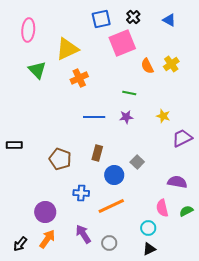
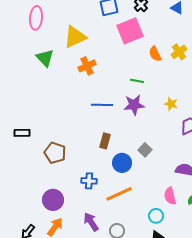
purple star: (126, 117) -> (134, 105), size x1.5
brown pentagon: (60, 159) -> (55, 153), moved

